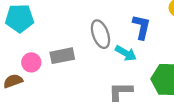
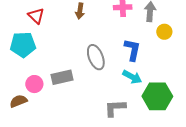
cyan arrow: (126, 53) -> (132, 77), moved

